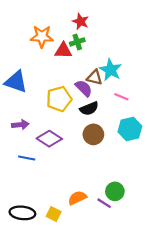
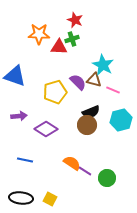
brown triangle: (94, 77) -> (94, 80), moved
black semicircle: (89, 109) -> (91, 112), moved
blue line: (27, 158) -> (25, 160), moved
orange semicircle: (77, 198) -> (72, 163), moved, turned 60
purple line: (104, 203) -> (85, 171), moved

